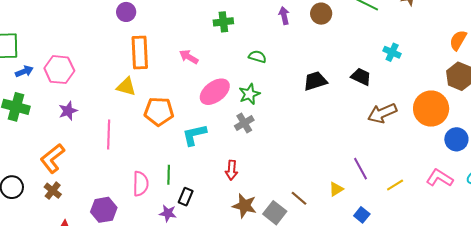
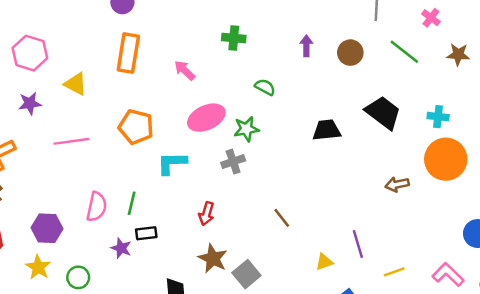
cyan cross: (392, 52) -> (438, 117), moved, turned -30
black trapezoid: (361, 77) -> (383, 113), moved, size x1.5
yellow triangle: (126, 87) -> (76, 84), moved
orange circle: (431, 109) -> (446, 159), moved
brown arrow: (382, 113) -> (397, 184), size x0.7
pink line: (109, 135) -> (71, 141), turned 68
black rectangle: (186, 197) -> (146, 233), turned 48
brown line: (299, 198) -> (282, 218), moved

